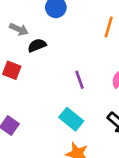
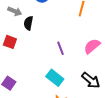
black semicircle: (37, 45) -> (28, 23), turned -56

